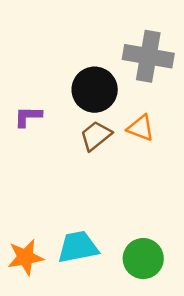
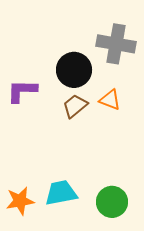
purple L-shape: (28, 116) -> (22, 91), size x1.4

